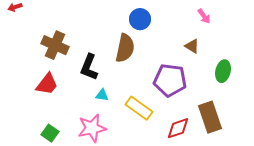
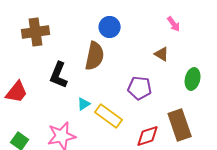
brown cross: (55, 45) -> (36, 32), moved, turned -32
purple pentagon: (170, 80) -> (140, 88), size x0.7
cyan triangle: (102, 95) -> (84, 104), moved, turned -40

